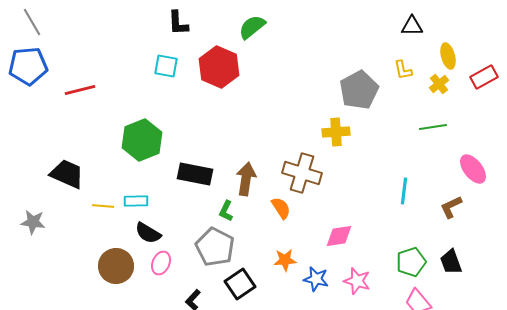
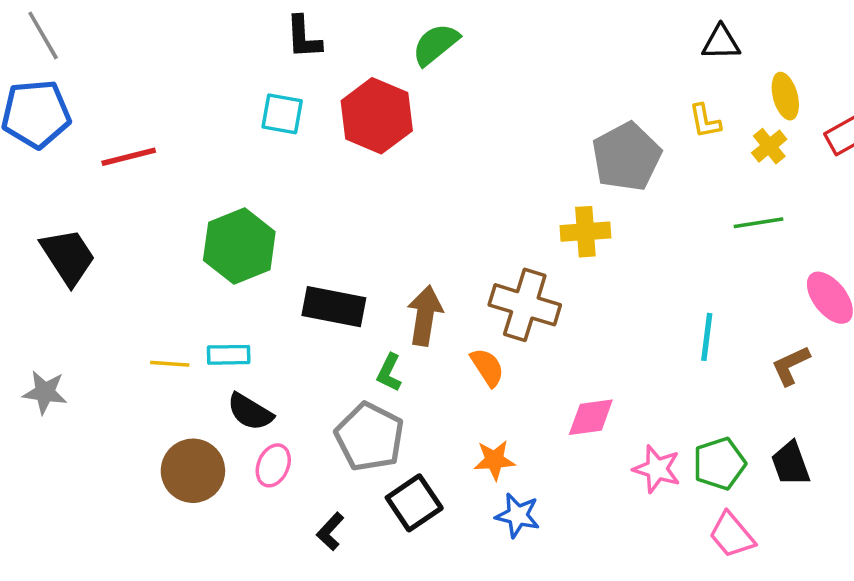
black trapezoid: (67, 174) -> (68, 257), moved, turned 33
blue star: (316, 279) -> (518, 515), moved
pink star: (357, 281) -> (657, 469), moved

